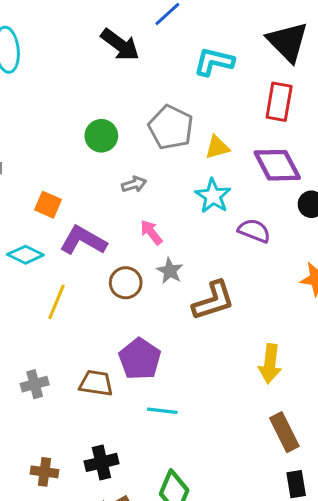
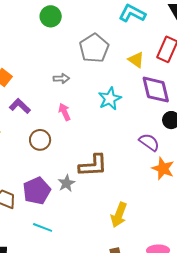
green circle: (101, 136) -> (51, 16), moved
yellow triangle: (217, 147) -> (136, 60), moved, turned 36
purple semicircle: (254, 231) -> (149, 142), moved
purple L-shape: (83, 240) -> (20, 106), size x0.7
gray star: (170, 271) -> (66, 183), moved

